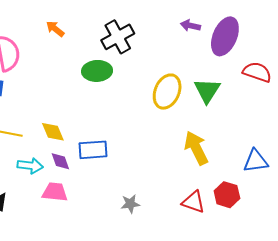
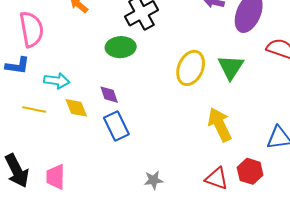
blue rectangle: (93, 150) -> (116, 126), turned 68
purple diamond: (60, 161) -> (109, 95), moved
cyan arrow: (30, 166) -> (57, 81), moved
pink trapezoid: (55, 192) -> (56, 177), moved, turned -96

